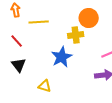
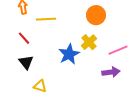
yellow cross: (76, 35) -> (89, 42), moved, turned -35
yellow triangle: (45, 86) -> (40, 86), moved

